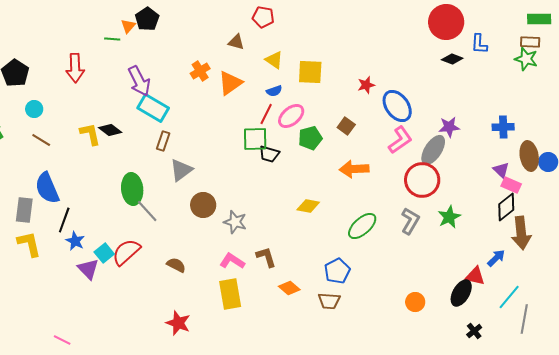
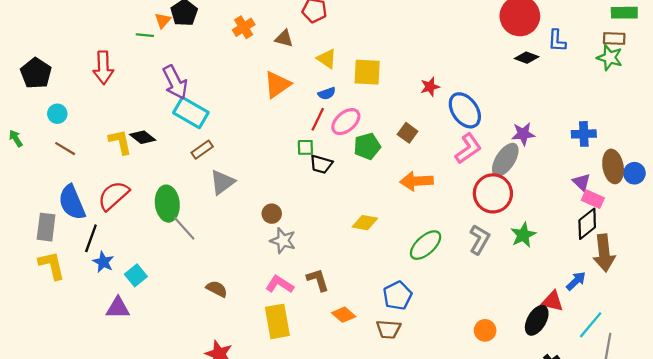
orange cross: (200, 71) -> (244, 27), moved
green square: (255, 139) -> (305, 147), size x0.6
brown rectangle: (163, 141) -> (202, 150), turned 36
brown circle: (203, 205) -> (272, 214), moved, size x0.7
red semicircle: (126, 252) -> (113, 196), moved
purple triangle: (88, 269) -> (118, 308), moved, turned -45

